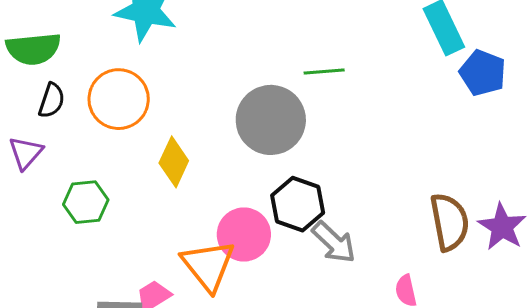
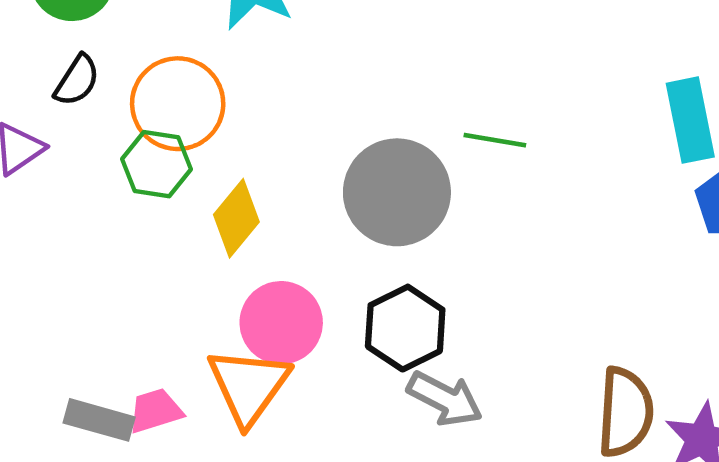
green hexagon: (86, 202) -> (156, 164), moved
pink circle: (244, 234) -> (281, 323), moved
gray arrow: (334, 242) -> (445, 399), turned -30

